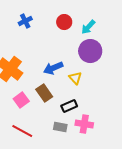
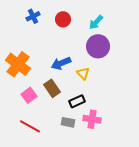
red circle: (64, 22) -> (63, 19), moved

